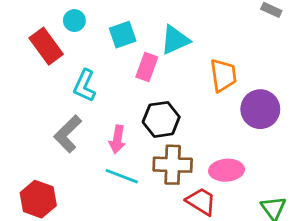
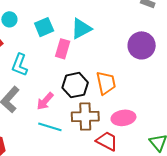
orange trapezoid: (223, 75) -> (106, 83), moved
purple circle: (260, 109) -> (142, 45), moved
pink arrow: (117, 139) -> (45, 101), turned 36

